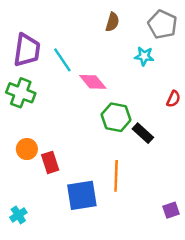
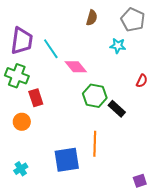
red rectangle: (50, 162) -> (36, 98), moved
purple square: (171, 210) -> (140, 181), moved
cyan cross: (18, 215) -> (21, 169), moved

